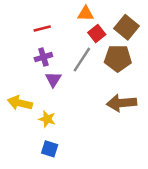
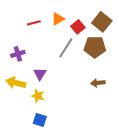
orange triangle: (86, 14) -> (58, 19), moved, turned -32
purple cross: (43, 57) -> (18, 54), moved
purple triangle: (53, 79) -> (40, 74), moved
brown arrow: (122, 103) -> (98, 83), size x0.6

